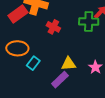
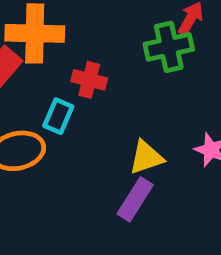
cyan rectangle: (33, 63) -> (58, 116), moved

